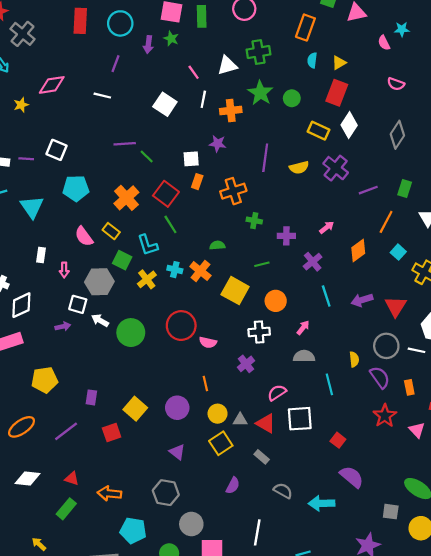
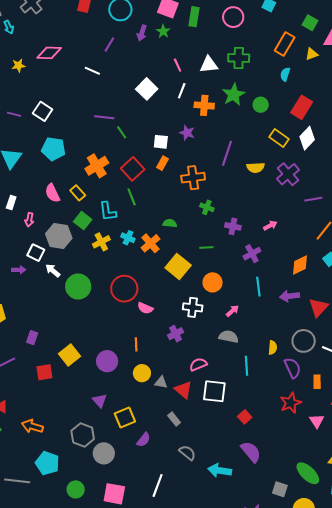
yellow triangle: (339, 63) -> (312, 54), moved
orange diamond: (358, 251) -> (300, 265), moved
yellow square: (221, 443) -> (125, 418), moved
gray circle: (191, 524) -> (104, 453), moved

